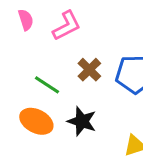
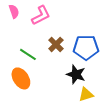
orange ellipse: (36, 121) -> (21, 78), turned 30
black star: (82, 121) -> (76, 74), moved

